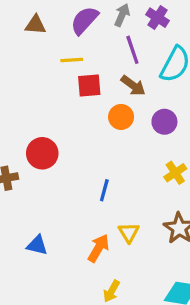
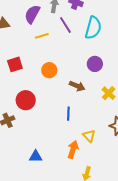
yellow line: (72, 60) -> (42, 36), moved
red square: (89, 85) -> (15, 64), moved
brown arrow: (133, 85) -> (77, 86), moved
orange circle: (121, 117) -> (49, 70), moved

